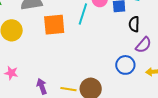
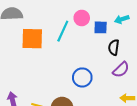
blue circle: (125, 65) -> (82, 77), moved

